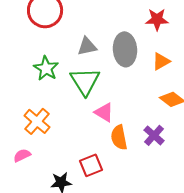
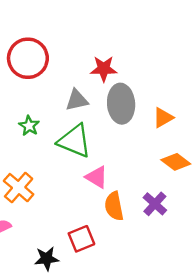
red star: (157, 19) -> (104, 69), moved
green star: (46, 68) -> (29, 126), size x0.7
green triangle: (85, 81) -> (74, 141), turned -36

